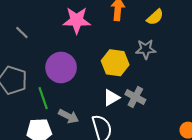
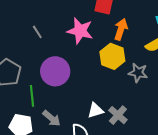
gray line: (22, 32) -> (37, 32), moved
yellow hexagon: (115, 63) -> (112, 56), moved

